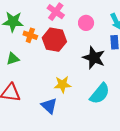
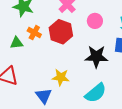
orange cross: (30, 35) -> (34, 33), moved
black star: (94, 58) -> (96, 57), turned -30

